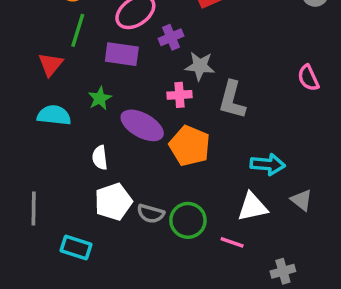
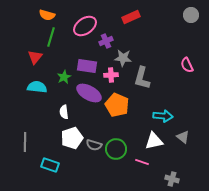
purple rectangle: (122, 54) -> (87, 66), moved
gray cross: (283, 271) -> (172, 179), turned 32

